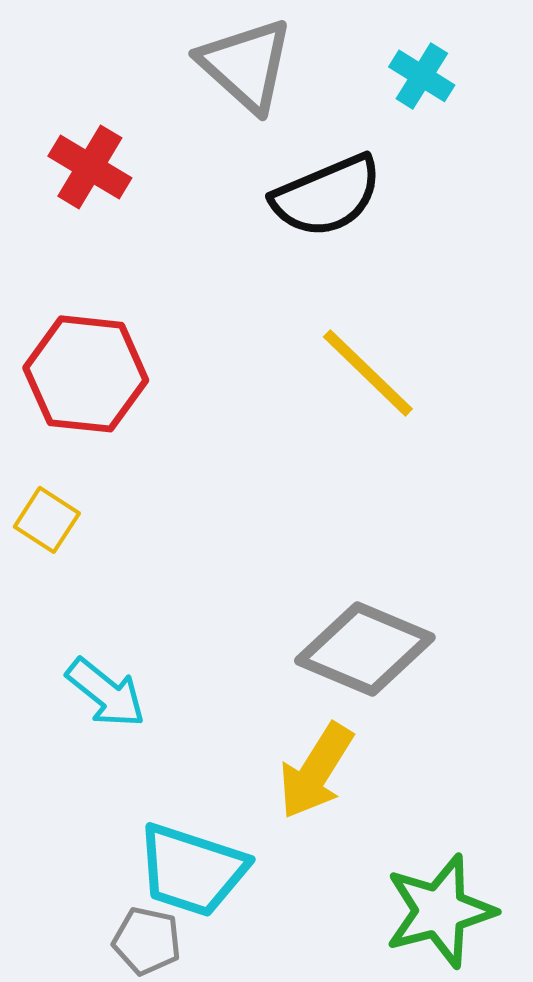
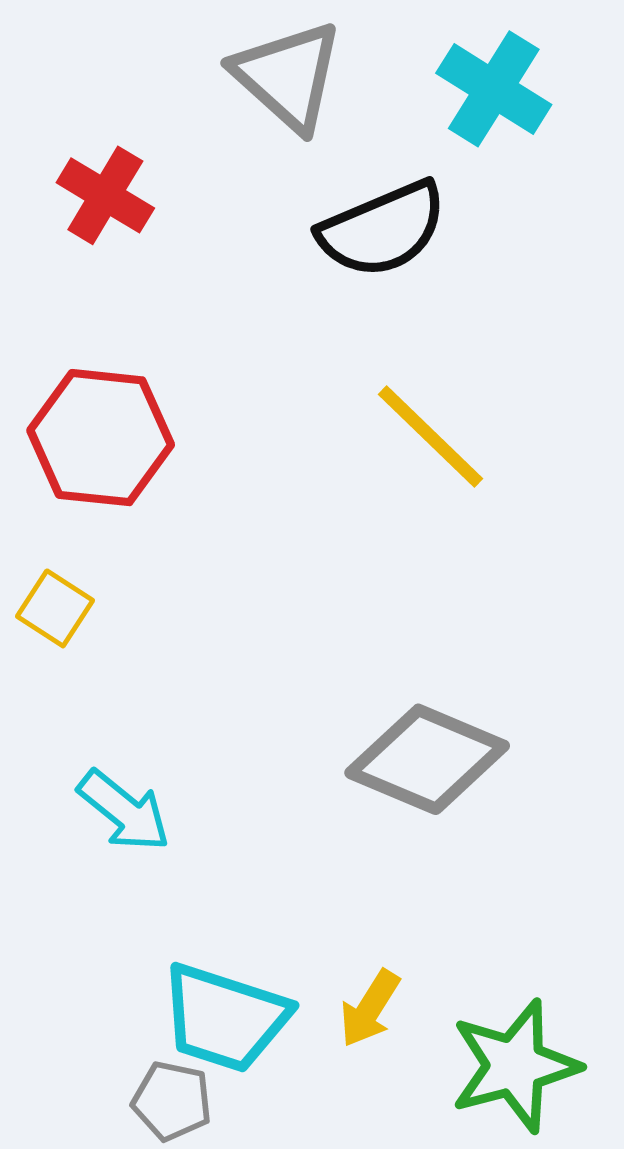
cyan cross: (422, 76) -> (494, 89), size x1.5
yellow arrow: (316, 771) -> (370, 1009), moved, size x0.7

